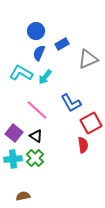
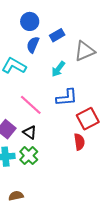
cyan arrow: (45, 77) -> (58, 69), moved
blue L-shape: (71, 103) -> (67, 98), turned -65

